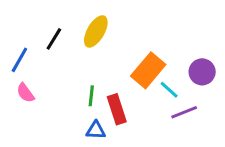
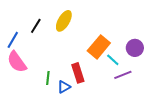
pink semicircle: (25, 93) -> (17, 62), size x1.6
green line: (91, 96) -> (48, 78), moved
blue triangle: (96, 130) -> (64, 87), turned -32

